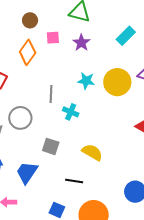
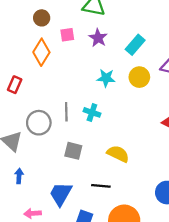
cyan rectangle: (126, 36) -> (135, 45), moved
yellow circle: (117, 82) -> (139, 77), size x0.7
gray line: (51, 94) -> (66, 112), moved
blue trapezoid: (27, 172) -> (61, 194), moved

